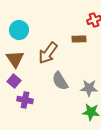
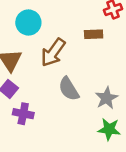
cyan circle: (19, 30) -> (28, 23), moved
gray star: (89, 88) -> (107, 98), turned -30

